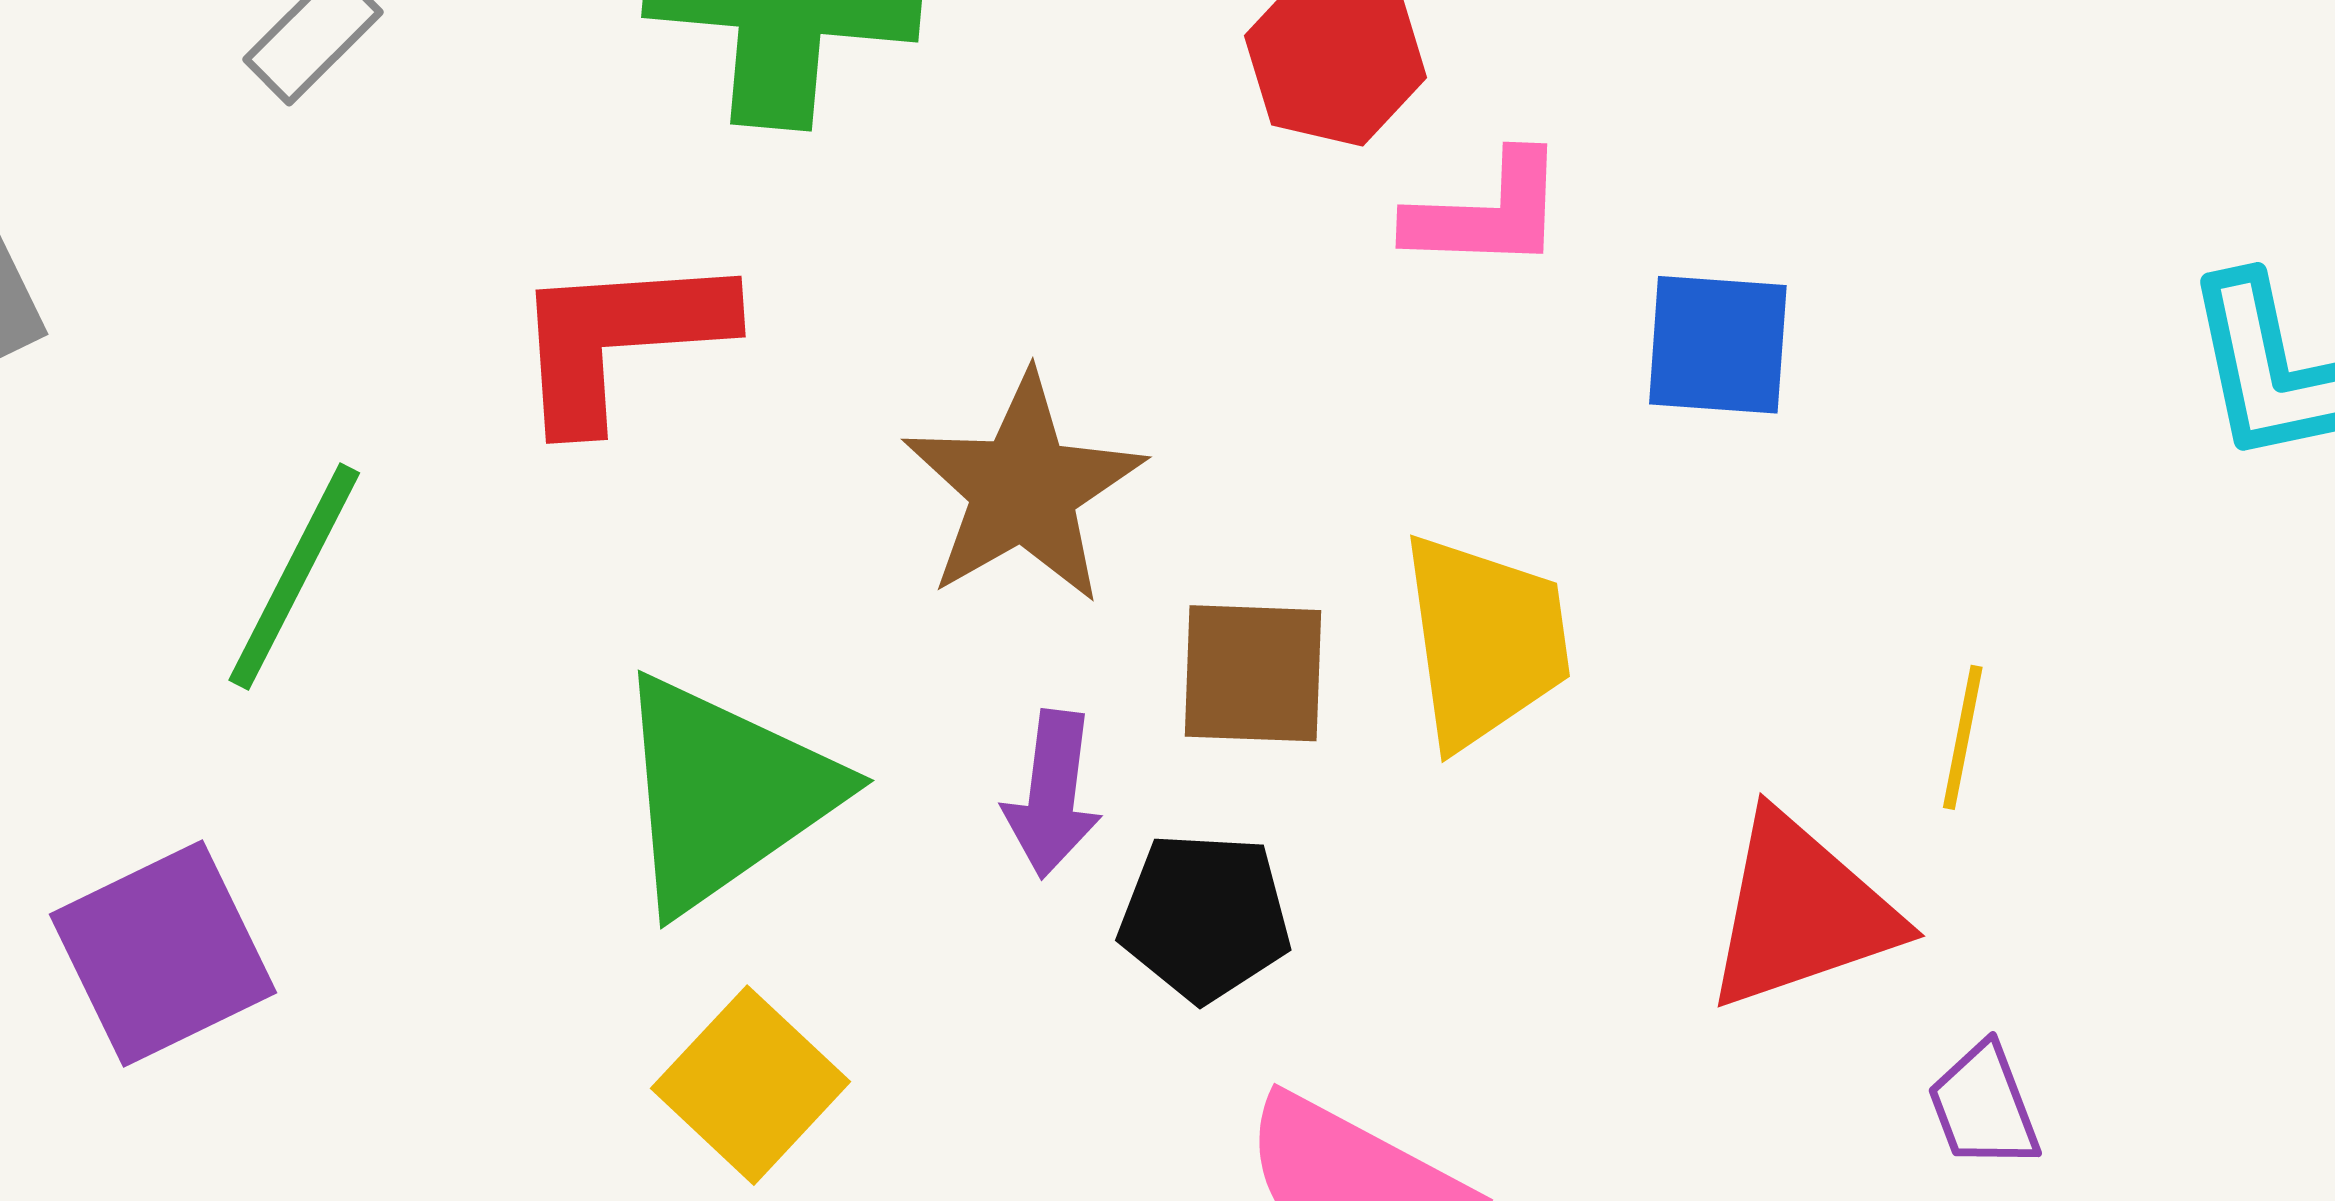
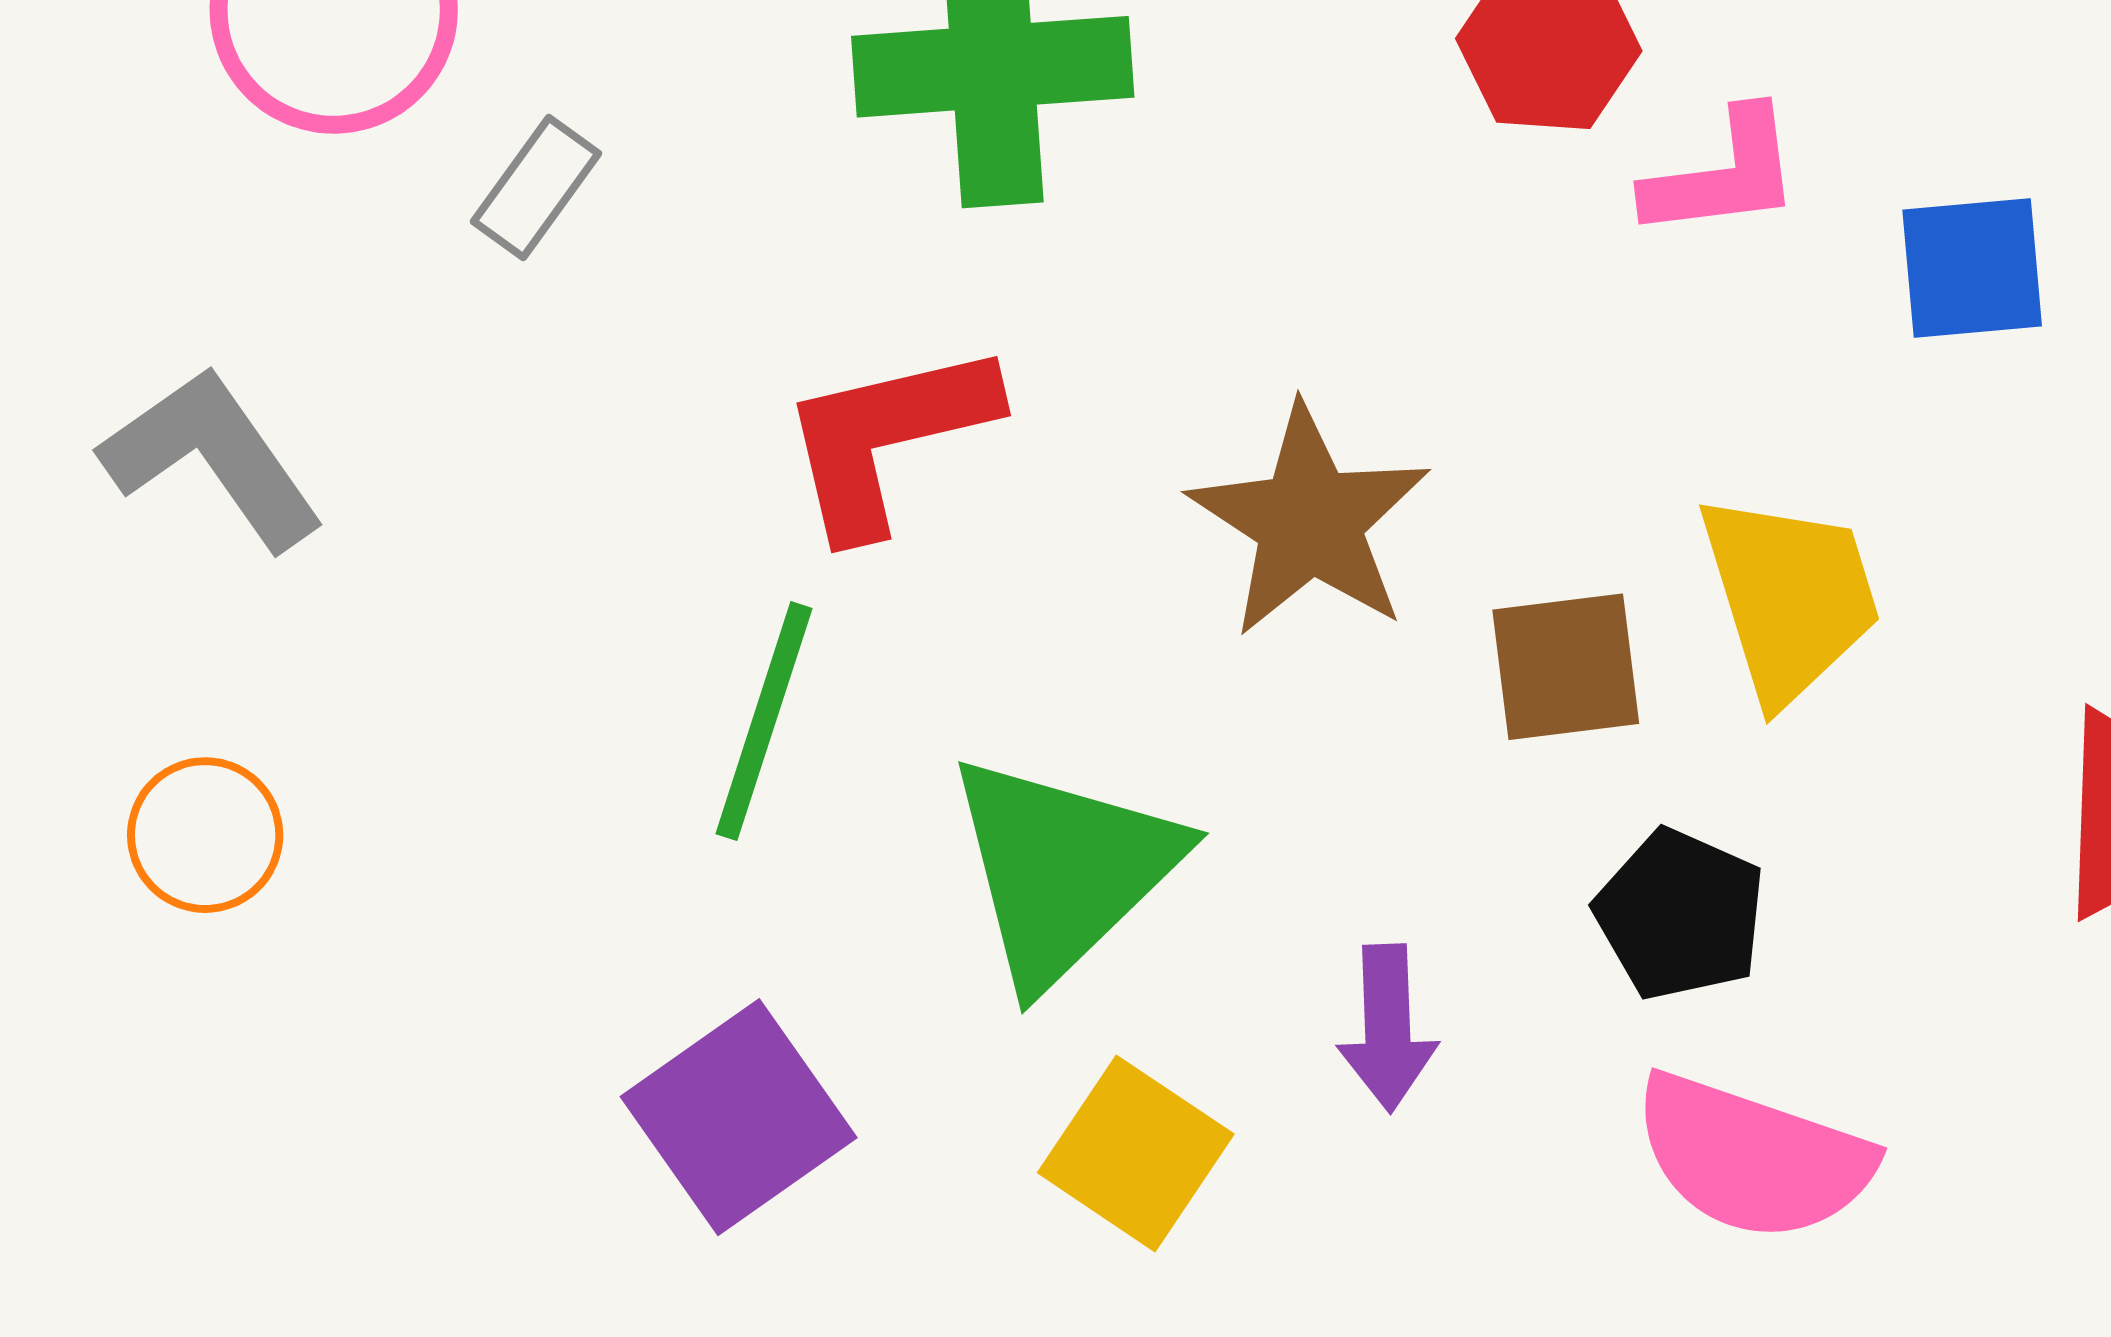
green line: (294, 576) -> (764, 721), moved
purple arrow: (1052, 794) -> (1387, 1028), moved
black pentagon: (1205, 917) -> (1680, 914), moved, turned 30
purple square: (163, 953) -> (739, 1117), moved

